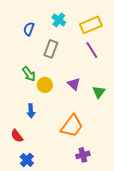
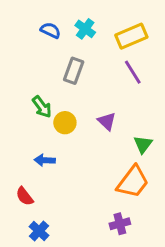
blue semicircle: (29, 29) -> (51, 30), moved, turned 96
green triangle: (99, 92) -> (143, 144), moved
blue arrow: (31, 111) -> (45, 160), turned 96
orange trapezoid: (72, 126) -> (133, 182), moved

